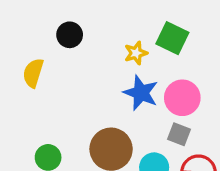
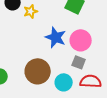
yellow star: (136, 53) -> (31, 11), moved

